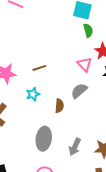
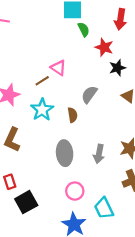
pink triangle: (85, 64) -> (58, 68), moved
cyan star: (33, 94) -> (42, 110), size x1.5

